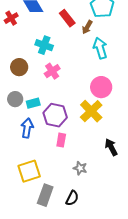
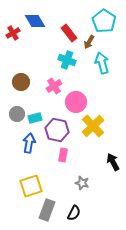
cyan cross: (44, 45) -> (67, 60), moved
pink circle: (101, 87) -> (76, 102), moved

